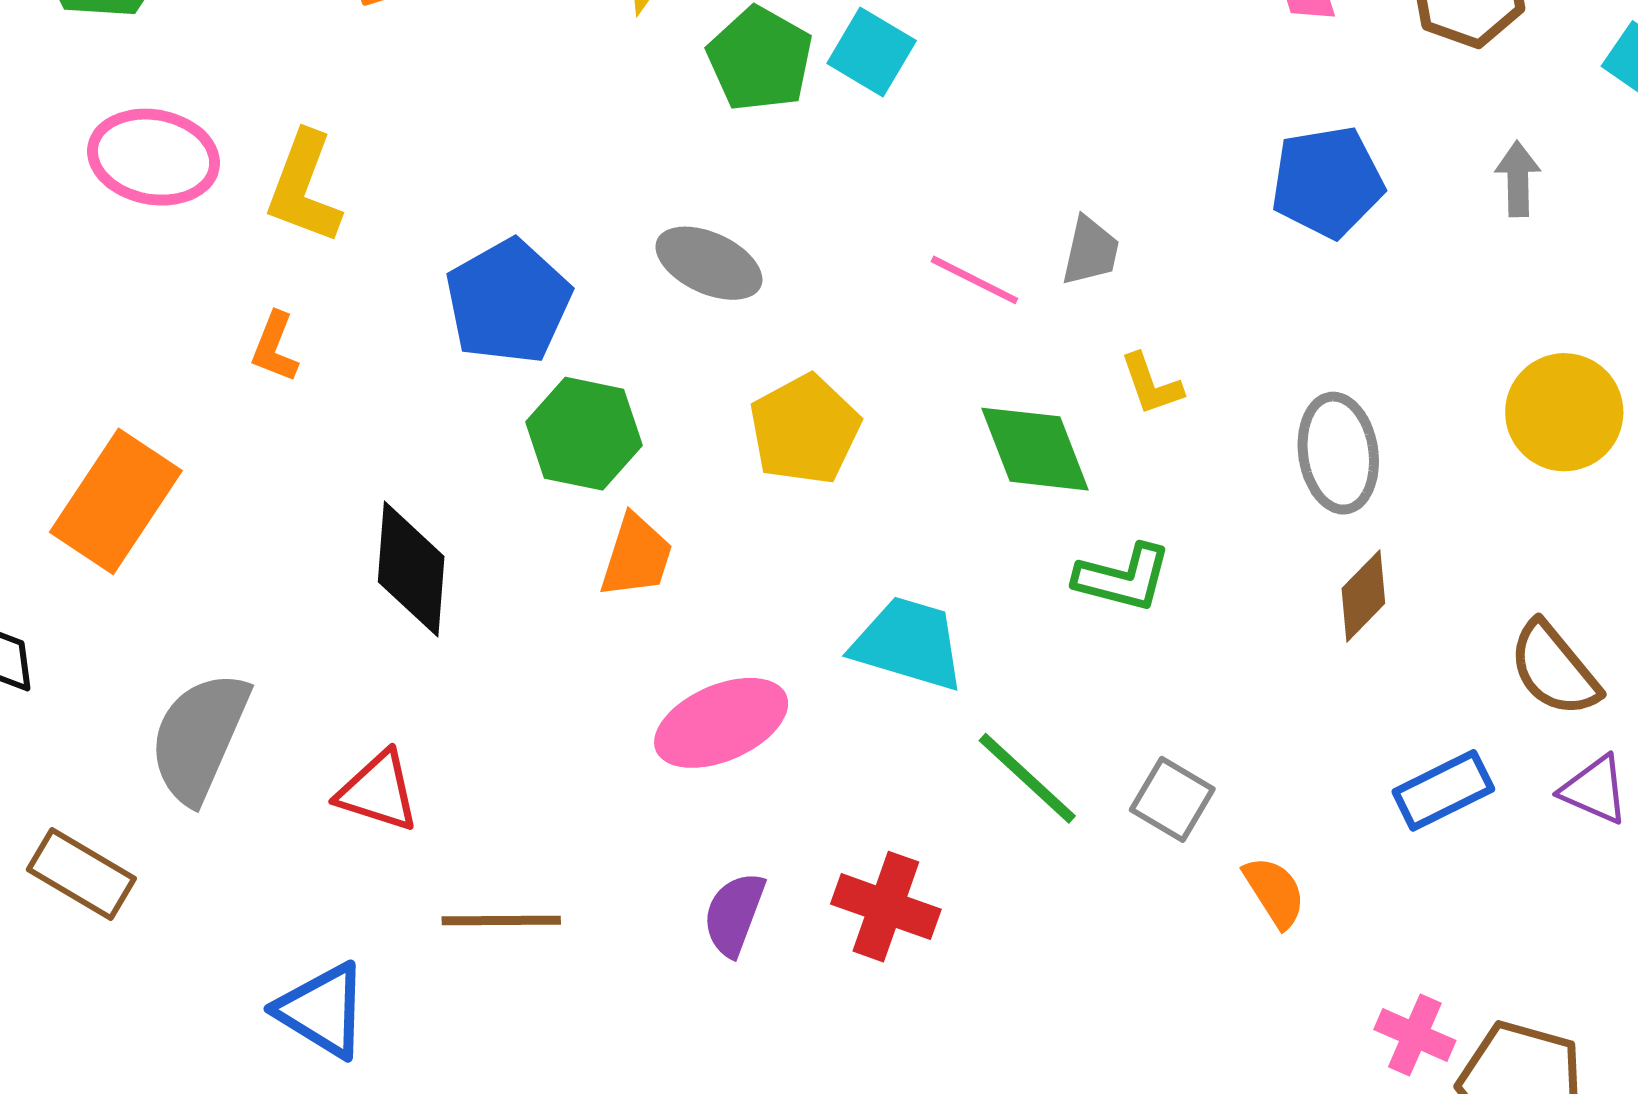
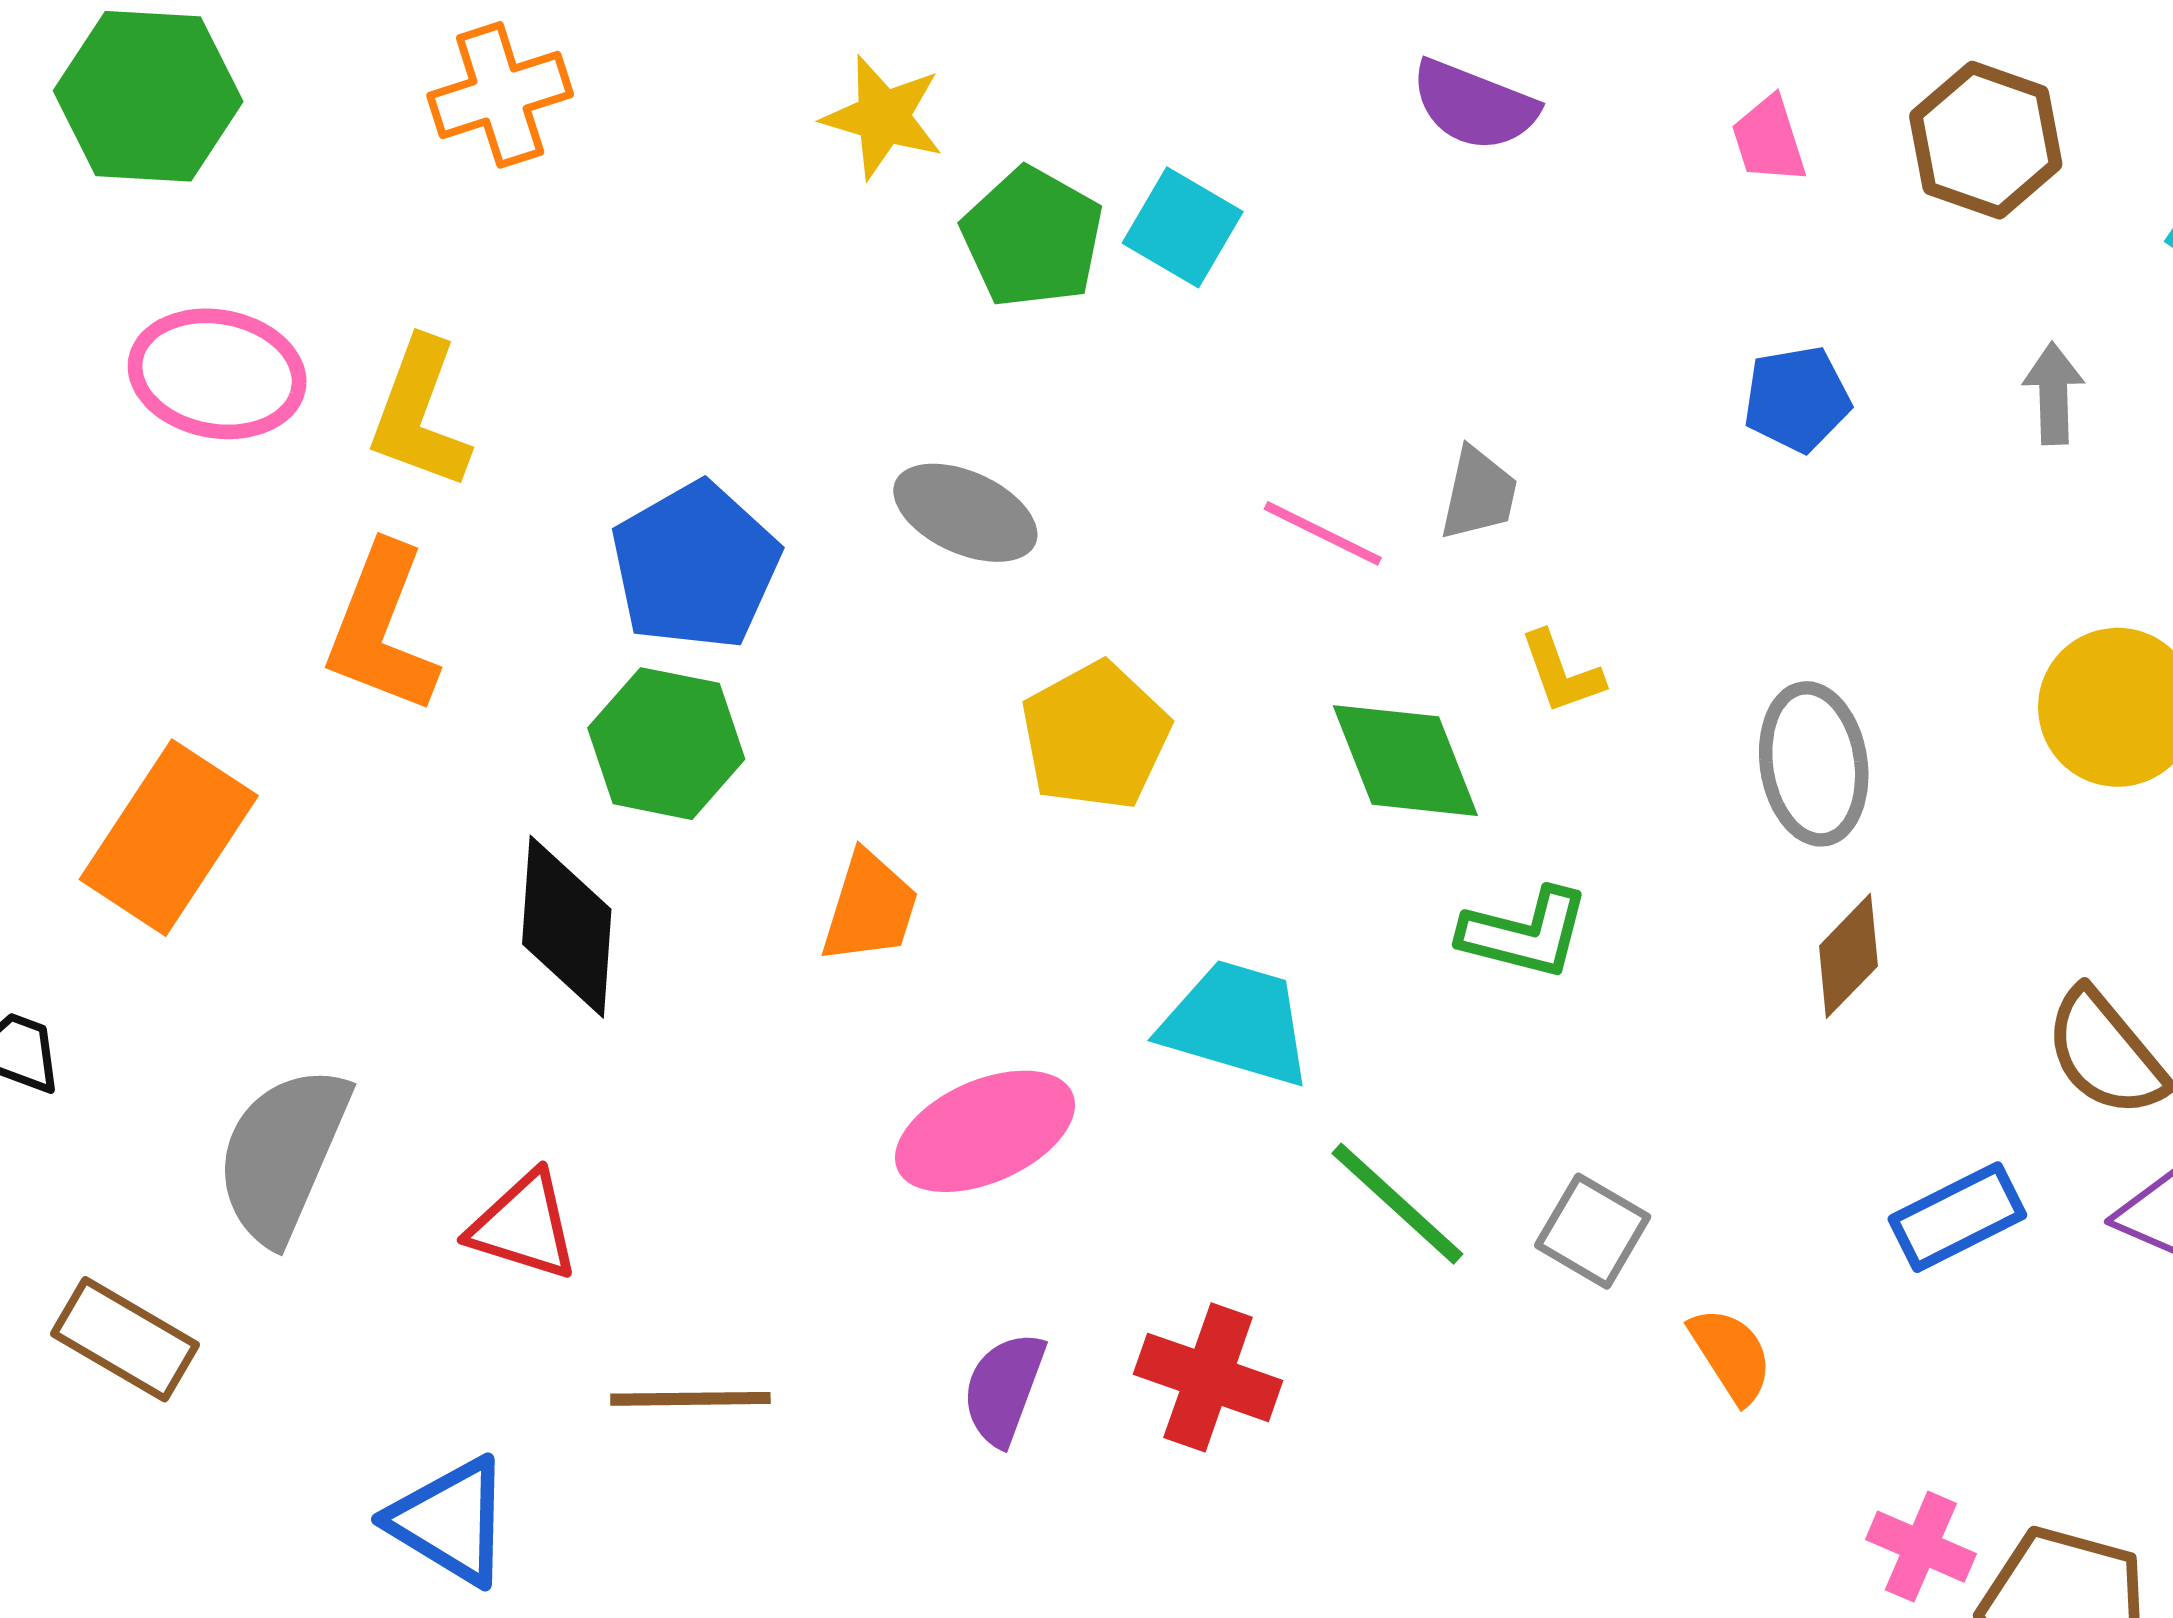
blue pentagon: (1327, 182) -> (1797, 399), size x0.7
orange L-shape: (275, 347) -> (382, 629), size x1.8
green hexagon: (584, 434) -> (666, 744), moved

